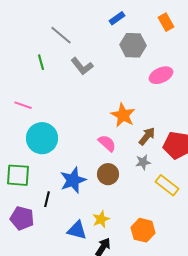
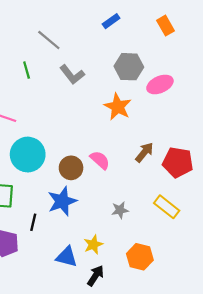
gray hexagon: (133, 45) -> (129, 67), moved
orange star: (123, 115) -> (118, 107), moved
gray star: (143, 162) -> (120, 210), moved
brown circle: (108, 174) -> (71, 168), moved

